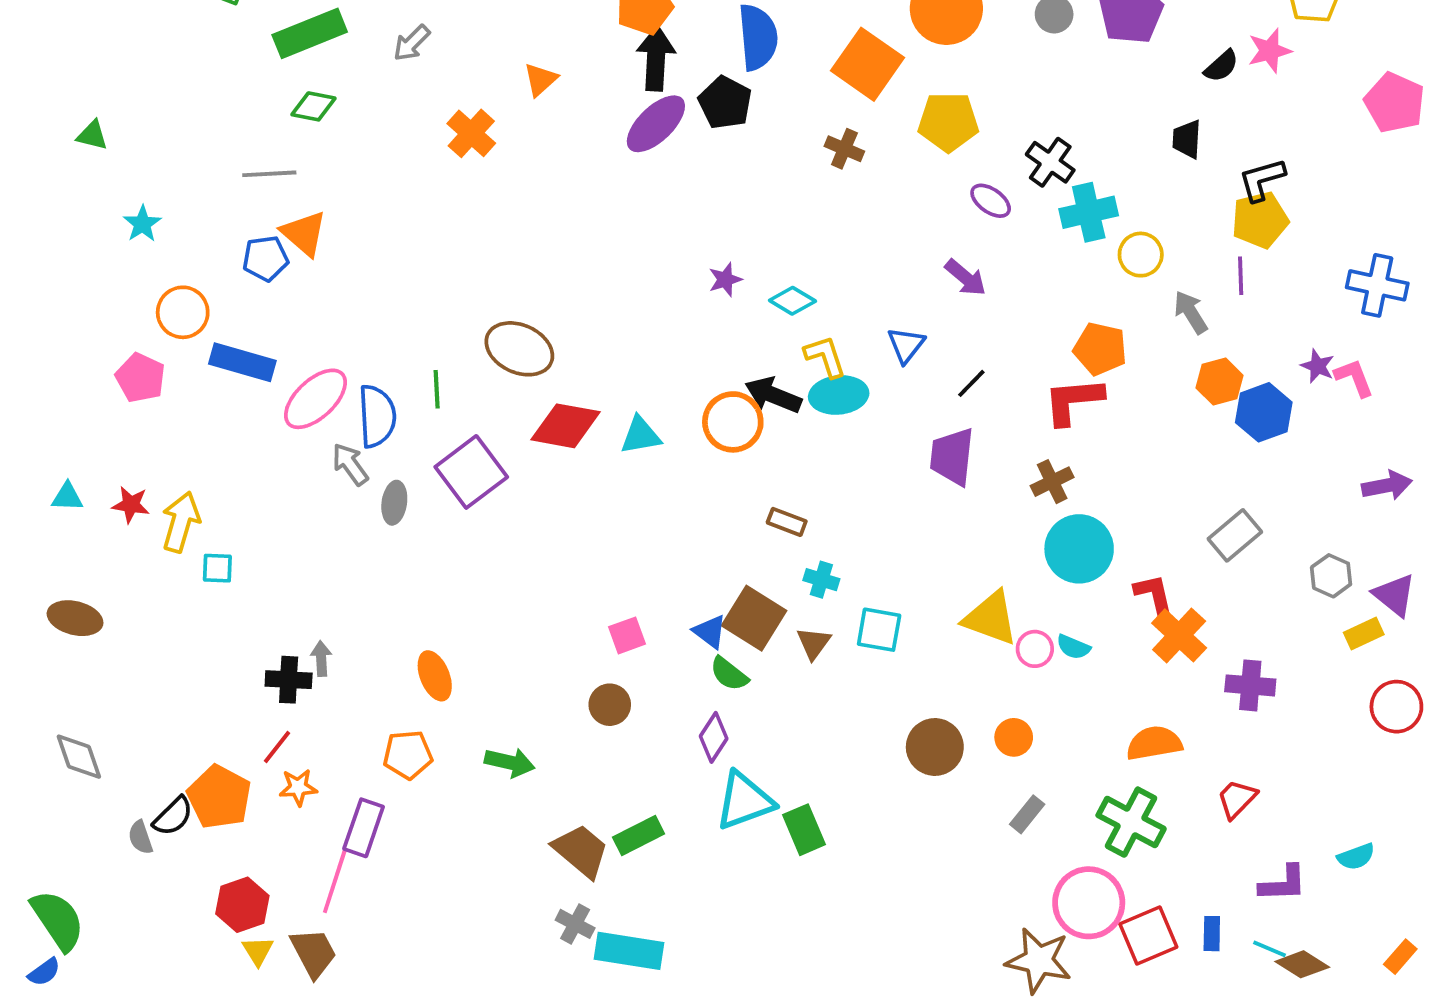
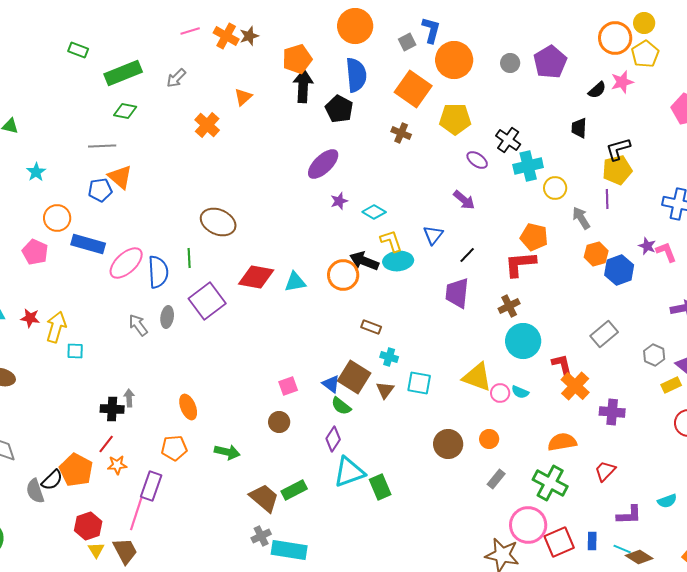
purple ellipse: (656, 124) -> (323, 164), moved
brown ellipse: (519, 349) -> (218, 222), moved
gray arrow: (350, 464) -> (138, 325), moved
gray semicircle: (140, 837) -> (35, 491), size x1.4
gray cross: (575, 924) -> (261, 536), turned 36

